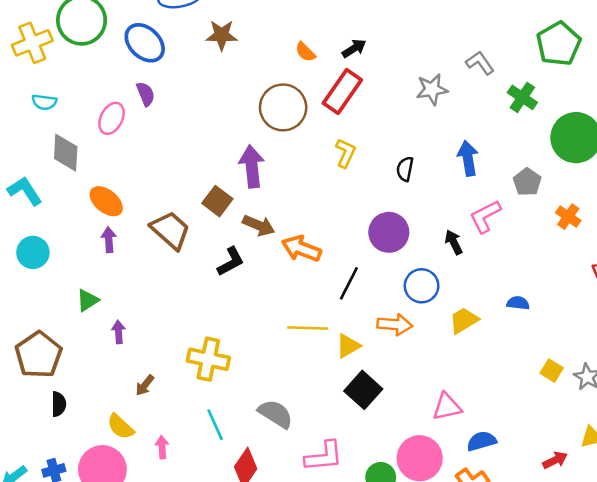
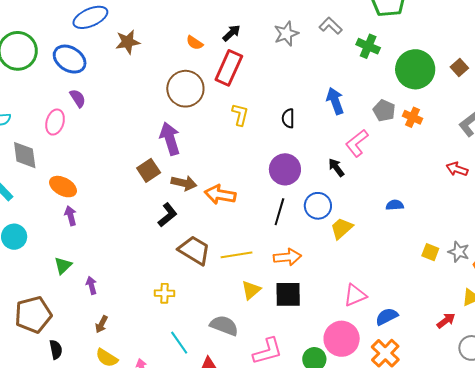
gray star: (432, 89) -> (286, 34), moved
brown square: (217, 201) -> (149, 170), turned 30
orange cross: (568, 217) -> (413, 117), moved
brown trapezoid: (170, 230) -> (194, 250), moved
black line: (349, 283) -> (279, 212), moved
yellow trapezoid: (464, 320) -> (342, 228), moved
orange arrow: (395, 325) -> (287, 257), moved
yellow triangle: (348, 346) -> (251, 290), moved
brown pentagon: (39, 355) -> (33, 315), turned 30
yellow cross: (208, 359) -> (165, 293), size x0.6
brown arrow: (145, 385) -> (102, 324), moved
black square: (363, 390) -> (288, 294), turned -32

